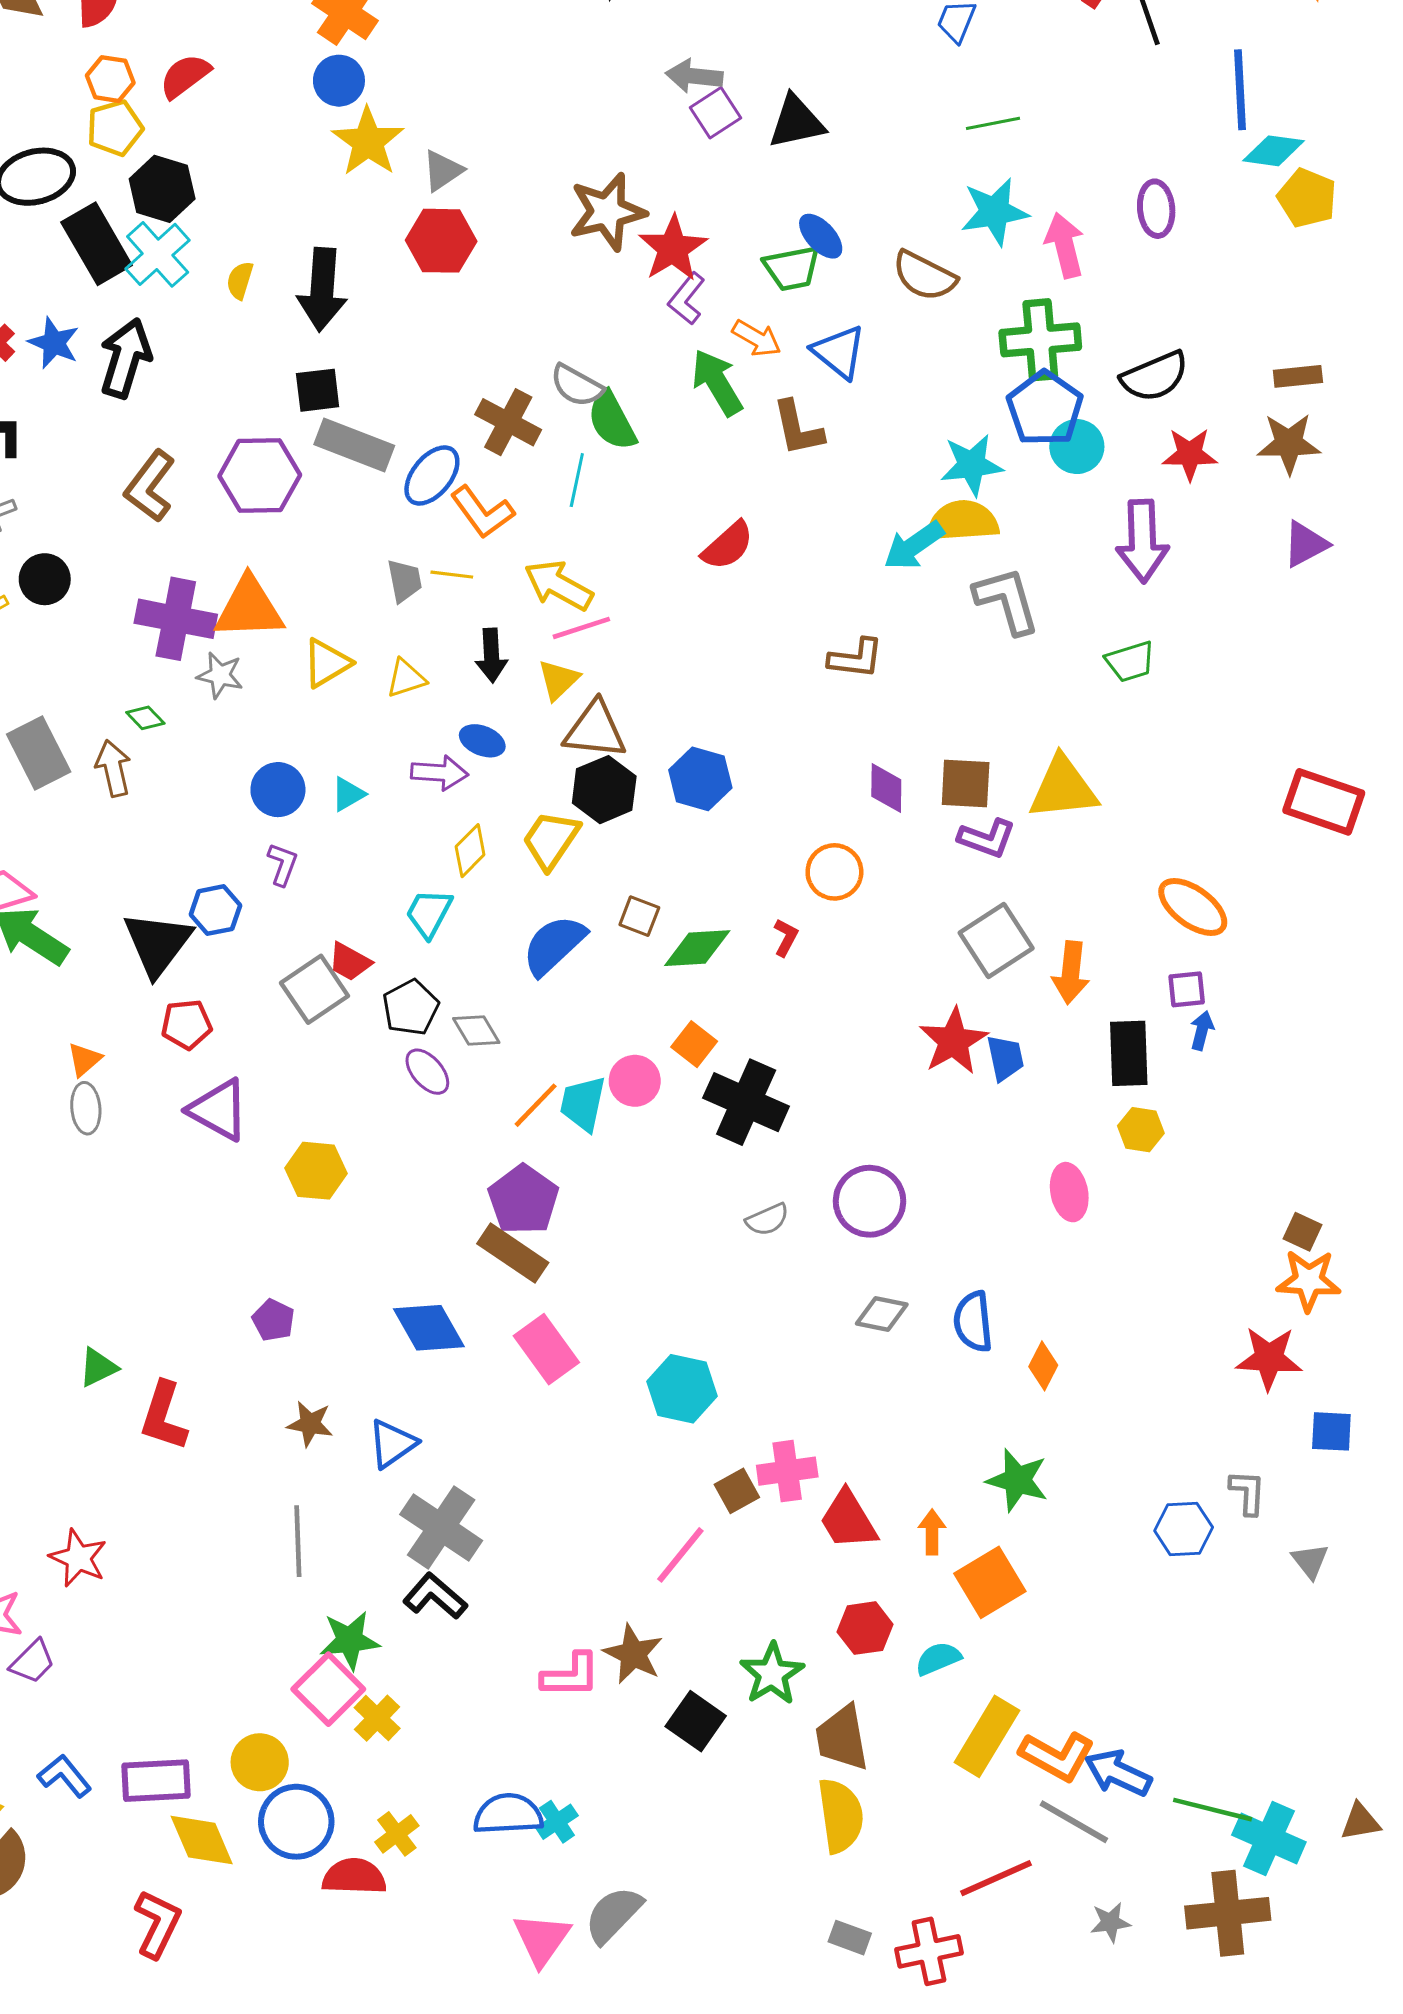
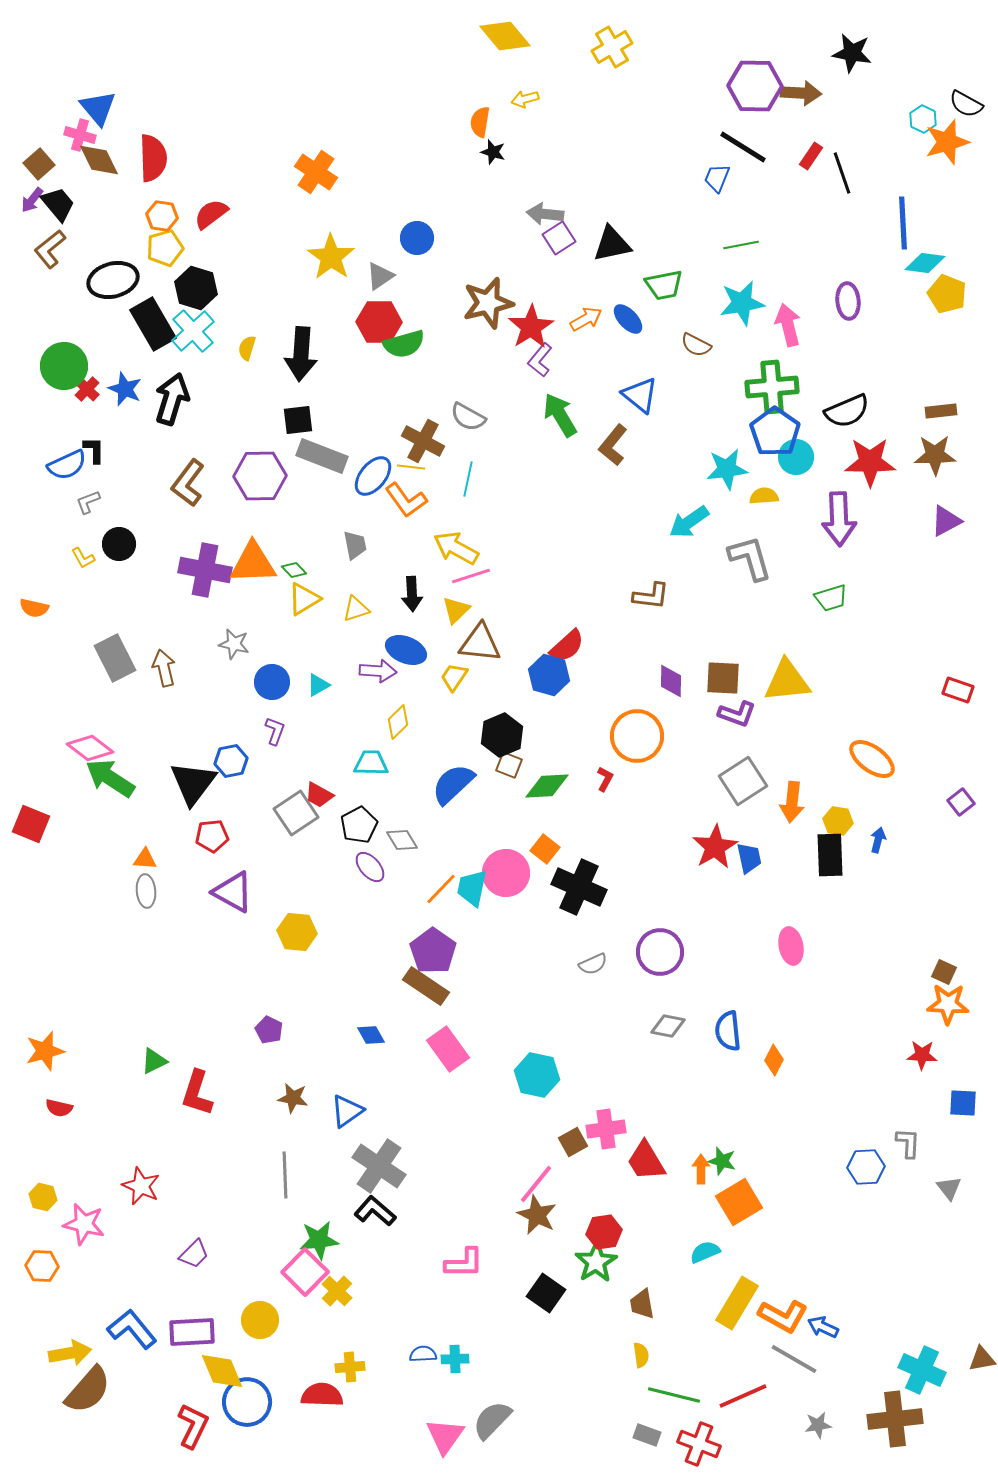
blue circle: (339, 81) -> (417, 238), moved
green trapezoid: (792, 268) -> (664, 285), moved
brown semicircle: (924, 276) -> (696, 345), size x0.7
orange arrow: (757, 338) -> (586, 319), moved, turned -60
green semicircle: (612, 421) -> (404, 344), moved, turned -78
brown L-shape: (798, 428) -> (613, 445), turned 51
red star: (1190, 454) -> (870, 462), size x1.4
yellow semicircle: (963, 521) -> (764, 496), moved, size x0.6
red semicircle: (728, 546) -> (567, 646), moved
yellow line: (452, 575) -> (411, 467), moved
gray star: (220, 675) -> (234, 644), moved
green diamond: (145, 718) -> (294, 570), moved
blue ellipse: (482, 741) -> (406, 650), size x1.4
black hexagon: (604, 790) -> (502, 735), moved
red rectangle: (1324, 802) -> (958, 690), size x0.6
yellow trapezoid: (551, 840) -> (454, 677), moved, size x0.7
orange circle: (834, 872) -> (637, 736), size x1.4
cyan trapezoid: (429, 913) -> (371, 763), turned 63
purple square: (1187, 989) -> (961, 802), moved, turned -32
orange triangle: (84, 1059) -> (145, 859), turned 45
pink circle: (635, 1081) -> (506, 873), size x1.4
yellow hexagon: (1141, 1130) -> (838, 821), moved
blue diamond: (429, 1328) -> (371, 1035), size x0.6
red star: (1269, 1358) -> (922, 1055), size x0.7
green star: (1017, 1480) -> (722, 1161), moved, size x0.7
red hexagon: (865, 1628) -> (604, 1232), moved
brown star: (633, 1654) -> (537, 1215), moved
purple trapezoid: (33, 1662) -> (194, 1254), moved
brown trapezoid: (842, 1738) -> (642, 1304), size x0.7
blue arrow: (1118, 1773) -> (823, 1327), size x0.7
blue L-shape: (65, 1776) -> (132, 1329), size x1.4
green line: (1213, 1810) -> (674, 1395), moved
blue semicircle: (508, 1814) -> (423, 1354), size x0.6
yellow semicircle: (841, 1816) -> (641, 1355), size x0.5
blue circle: (296, 1822) -> (247, 1402), moved
cyan cross: (557, 1822) -> (455, 1359), turned 32
yellow cross: (397, 1834) -> (350, 1367), turned 32
red cross: (929, 1951) -> (699, 1444), turned 33

